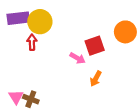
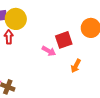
orange arrow: (96, 79) -> (76, 66), moved

